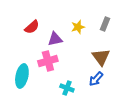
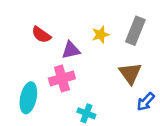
gray rectangle: (105, 24) -> (135, 31), size x1.5
red semicircle: (32, 27) -> (41, 35), turned 77
blue arrow: (96, 79) -> (146, 102), moved

